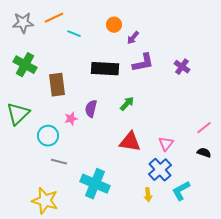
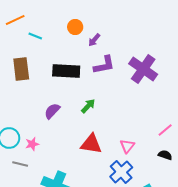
purple cross: (182, 67) -> (143, 69), size x1.8
brown rectangle: (57, 85) -> (21, 69), moved
purple semicircle: (91, 109) -> (52, 111), turned 30
pink star: (71, 119) -> (32, 144), moved

